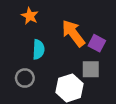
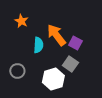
cyan semicircle: (39, 49) -> (38, 45), moved
gray square: (91, 69) -> (70, 64), turned 35

